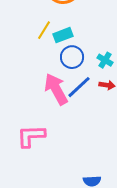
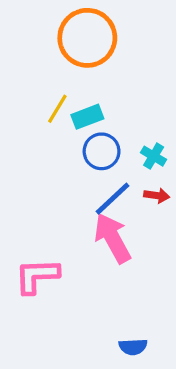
pink arrow: (56, 89) -> (113, 238), moved

